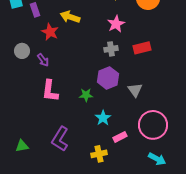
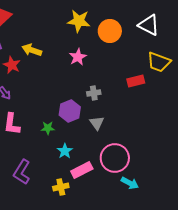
red rectangle: (142, 48) -> (136, 81), moved
gray cross: (111, 49) -> (94, 93), moved
pink rectangle: (120, 137) -> (82, 170), size x1.5
cyan arrow: (157, 159) -> (130, 183), moved

